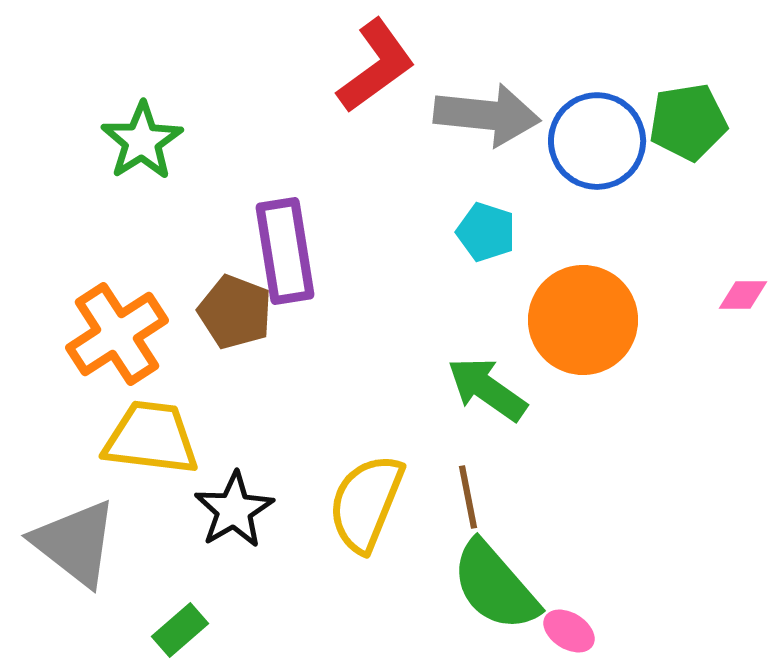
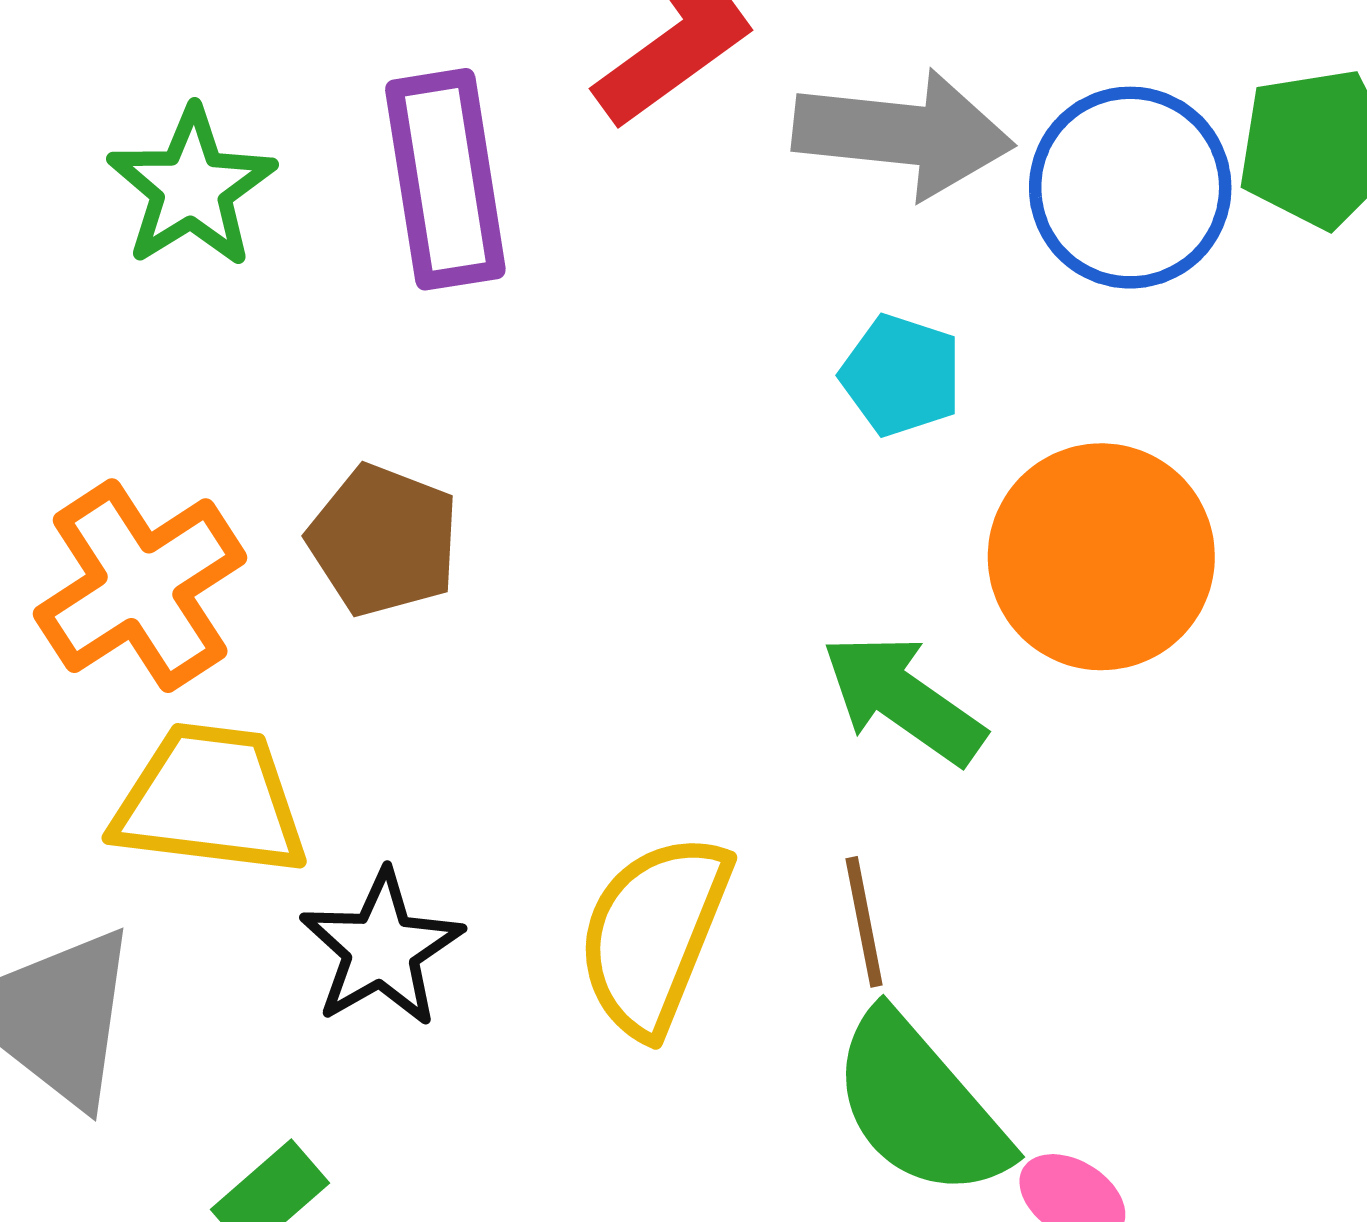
purple rectangle: (285, 251) -> (445, 179), moved

